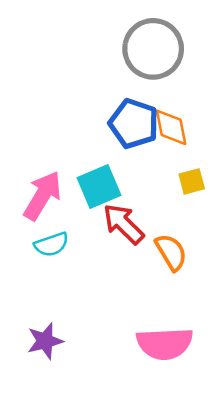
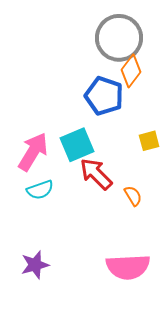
orange diamond: (171, 127) -> (131, 71), moved, turned 48
orange semicircle: (171, 252) -> (133, 196), size x0.7

